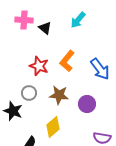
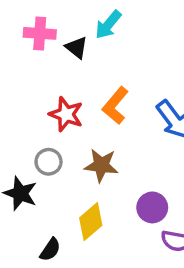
cyan arrow: (78, 20) -> (108, 25), moved
purple circle: (87, 104) -> (152, 207), moved

